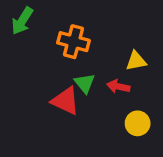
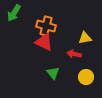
green triangle: (85, 83) -> (53, 73), moved
red triangle: (65, 101) -> (44, 42), moved

